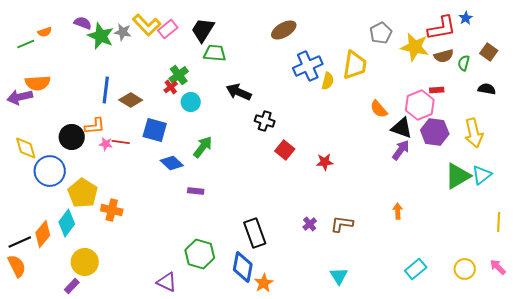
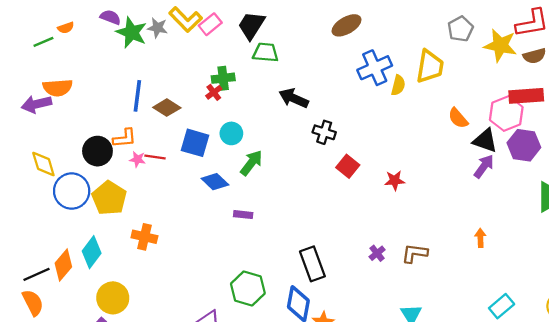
green cross: (179, 75) -> (223, 78), turned 30
red rectangle: (437, 90) -> (526, 96), size x2.0
cyan circle: (191, 102) -> (231, 133), moved
yellow pentagon: (83, 193) -> (109, 198), moved

